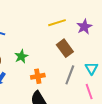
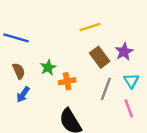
purple star: (84, 27) -> (124, 52), moved
orange cross: (38, 76) -> (67, 81), moved

